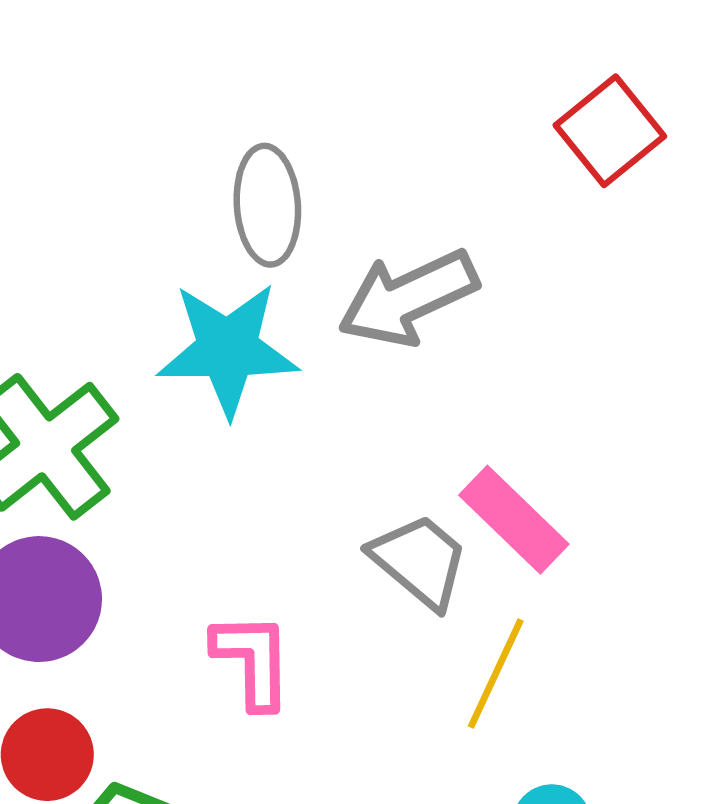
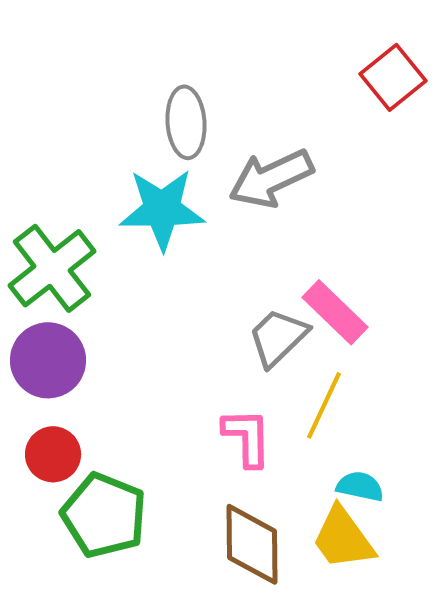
gray trapezoid: (420, 561) -> (278, 337), turned -84
pink L-shape: (252, 660) -> (247, 437), moved

